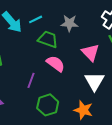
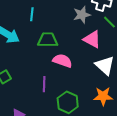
cyan line: (36, 19) -> (32, 14), moved, turned -40
gray star: (69, 23) -> (82, 15), moved

